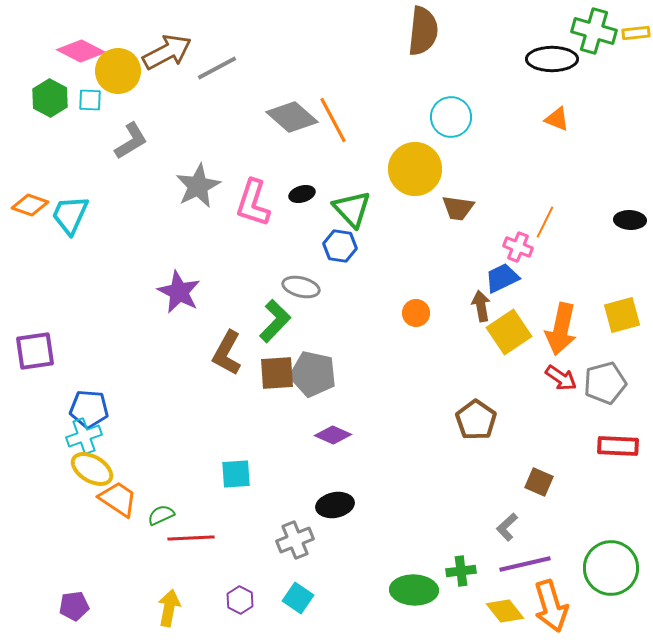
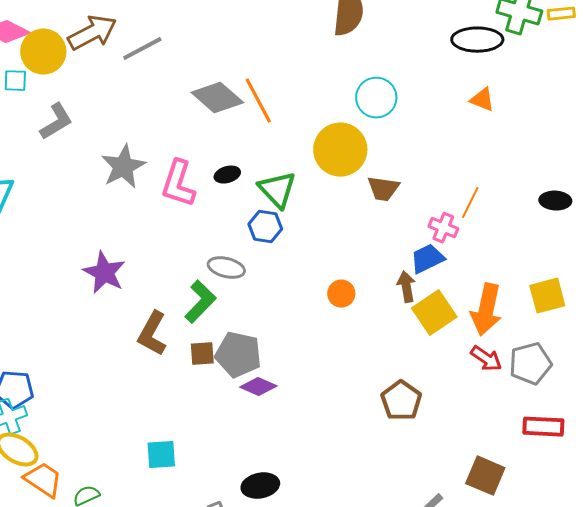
brown square: (277, 373) -> (202, 354), size x0.7
purple diamond: (333, 435) -> (258, 387), moved
brown square: (539, 482) -> (485, 476), moved, size x1.4

